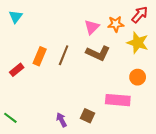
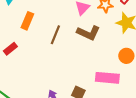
orange rectangle: (40, 56) -> (27, 21), moved

